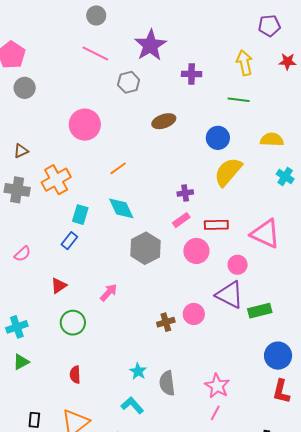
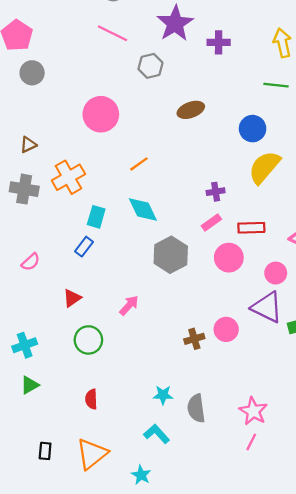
purple cross: (192, 74) -> (219, 42), moved
cyan star: (138, 371) -> (163, 395), turned -30

